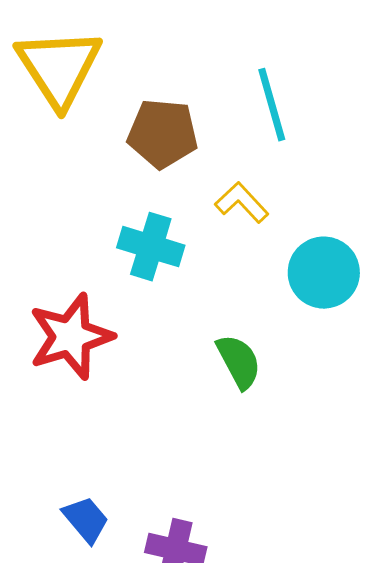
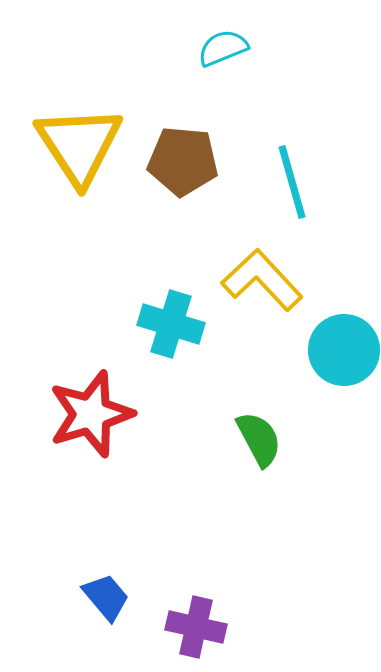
brown pentagon: (163, 134) -> (183, 161), moved
yellow L-shape: (242, 203) -> (262, 280), size x1.5

